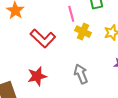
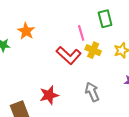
red L-shape: (43, 38) -> (69, 55), moved

